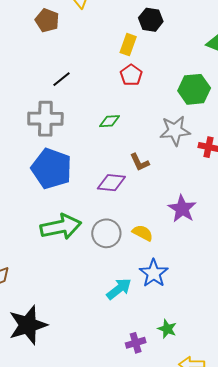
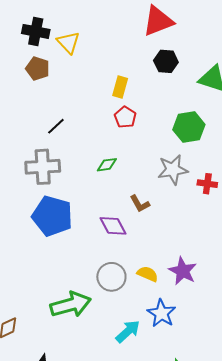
black hexagon: (151, 20) -> (166, 61), moved
purple diamond: (111, 183) -> (113, 226), turned 60
purple star: (182, 209) -> (183, 271), moved
green arrow: (61, 227) -> (71, 305), moved

